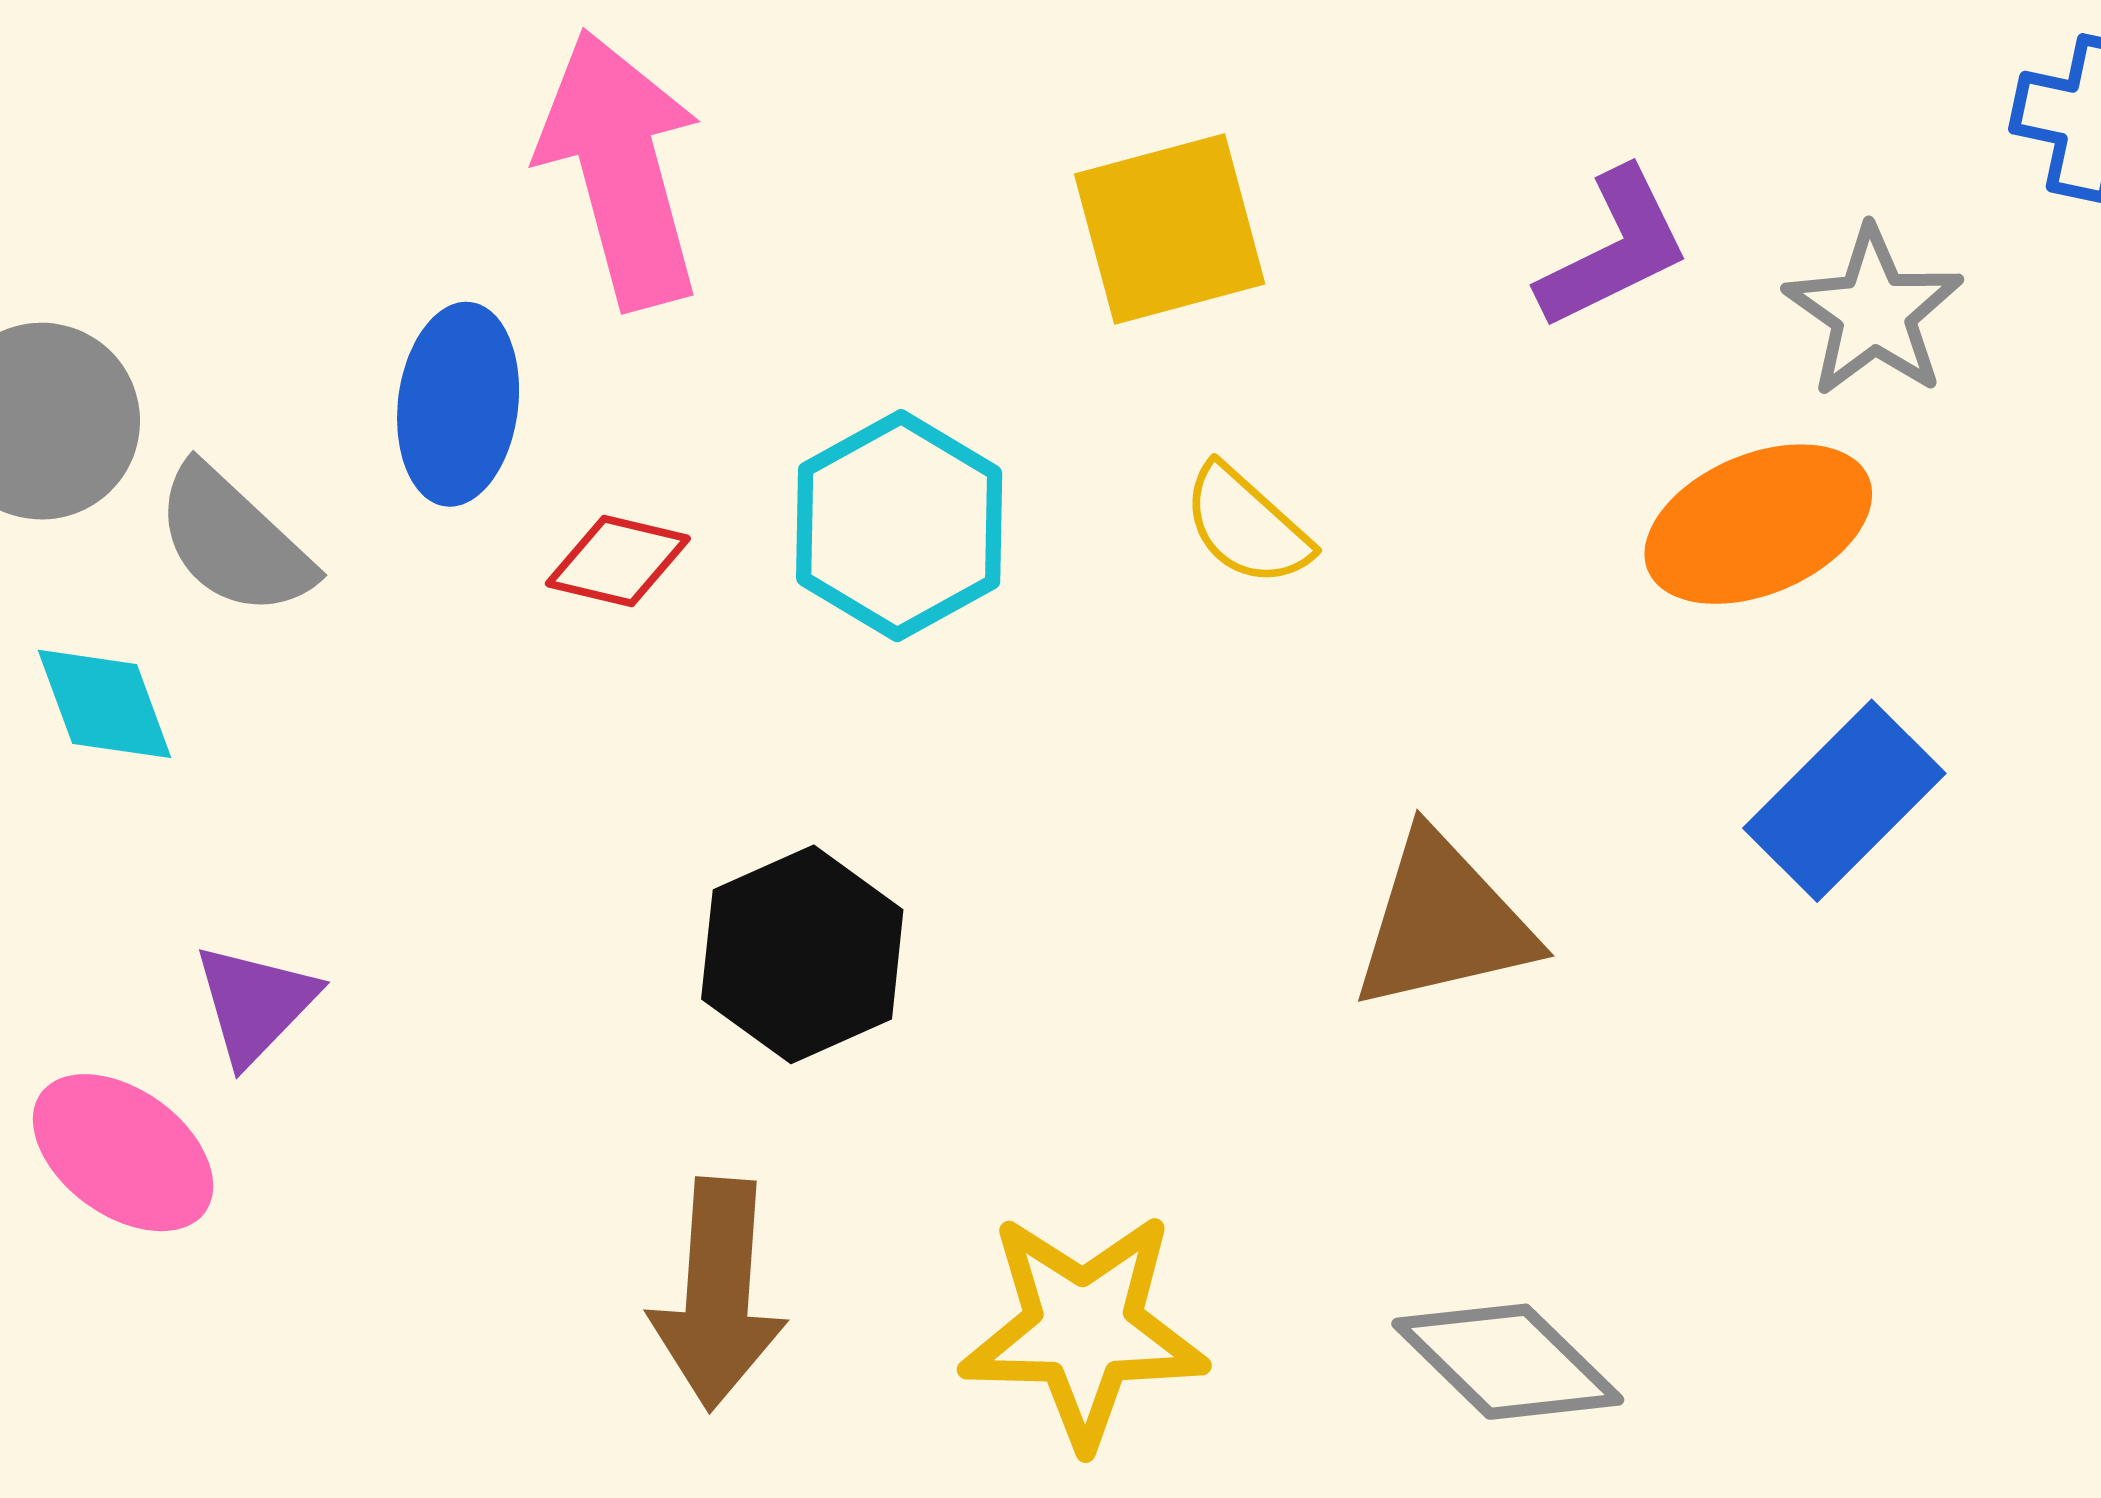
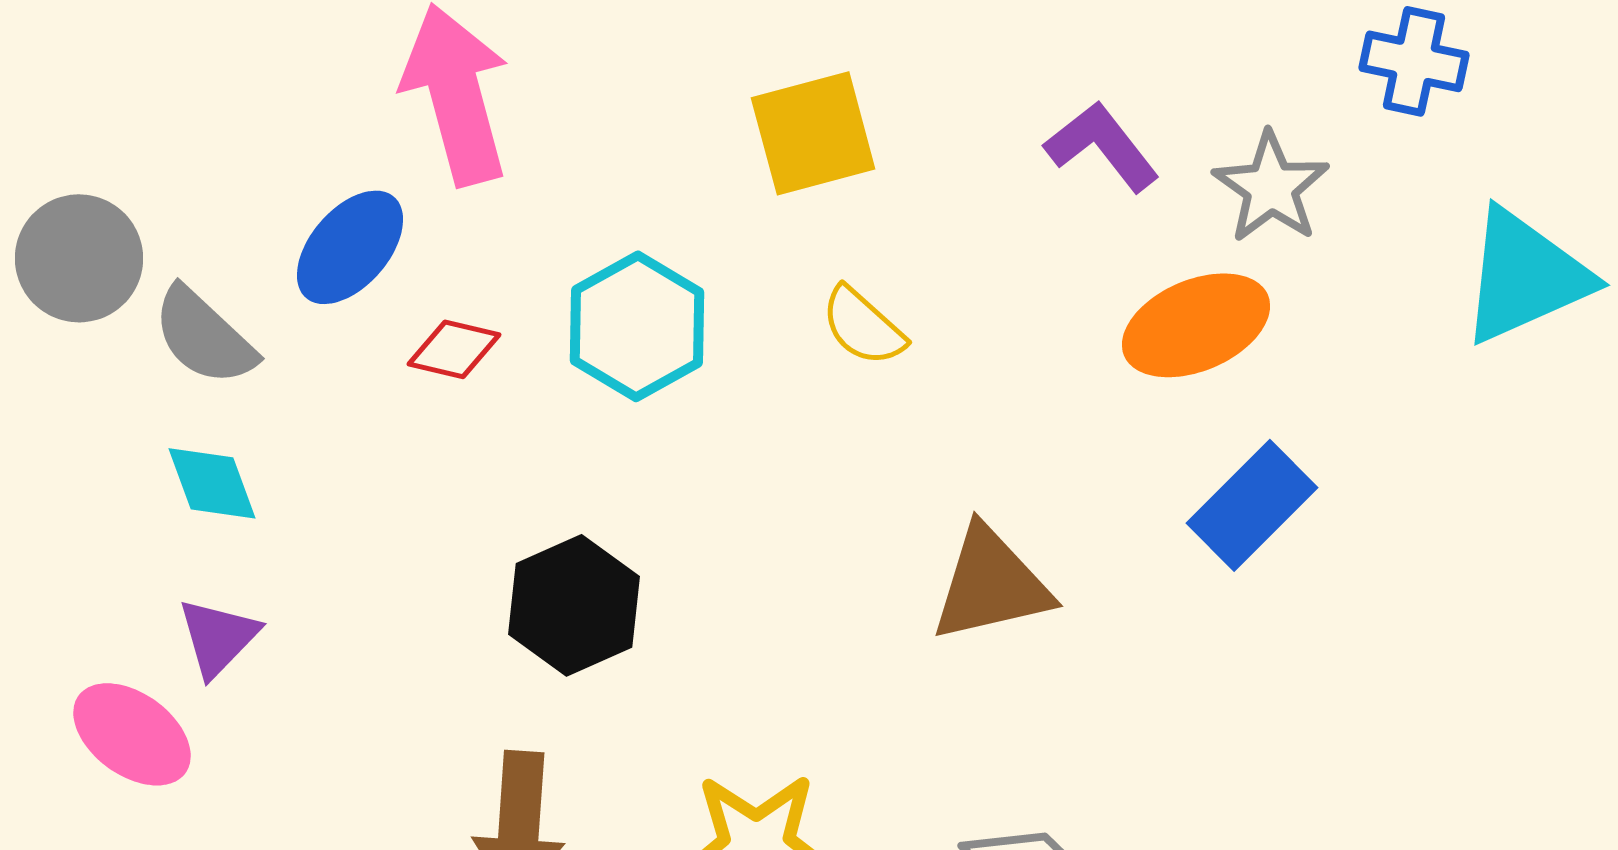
purple L-shape: (1614, 249) -> (1102, 146), turned -102
blue ellipse: (458, 404) -> (350, 247), turned 34
cyan diamond: (105, 704) -> (212, 483), moved

